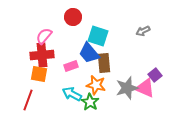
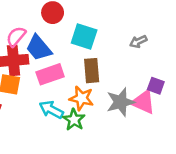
gray arrow: (143, 31) -> (138, 42), moved
blue trapezoid: (89, 53) -> (39, 48), moved
pink rectangle: (71, 66) -> (50, 74), size x1.5
purple square: (155, 75) -> (156, 86), turned -32

